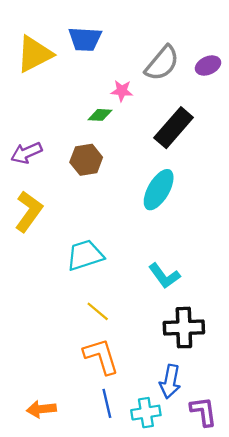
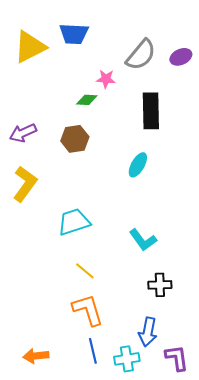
black rectangle: (174, 128) -> (151, 111), turned -42
cyan ellipse: (159, 190) -> (138, 165), size x0.7
black cross: (184, 328) -> (160, 285), size x0.7

